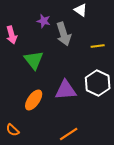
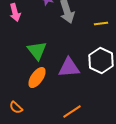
green triangle: (34, 60) -> (37, 51), moved

